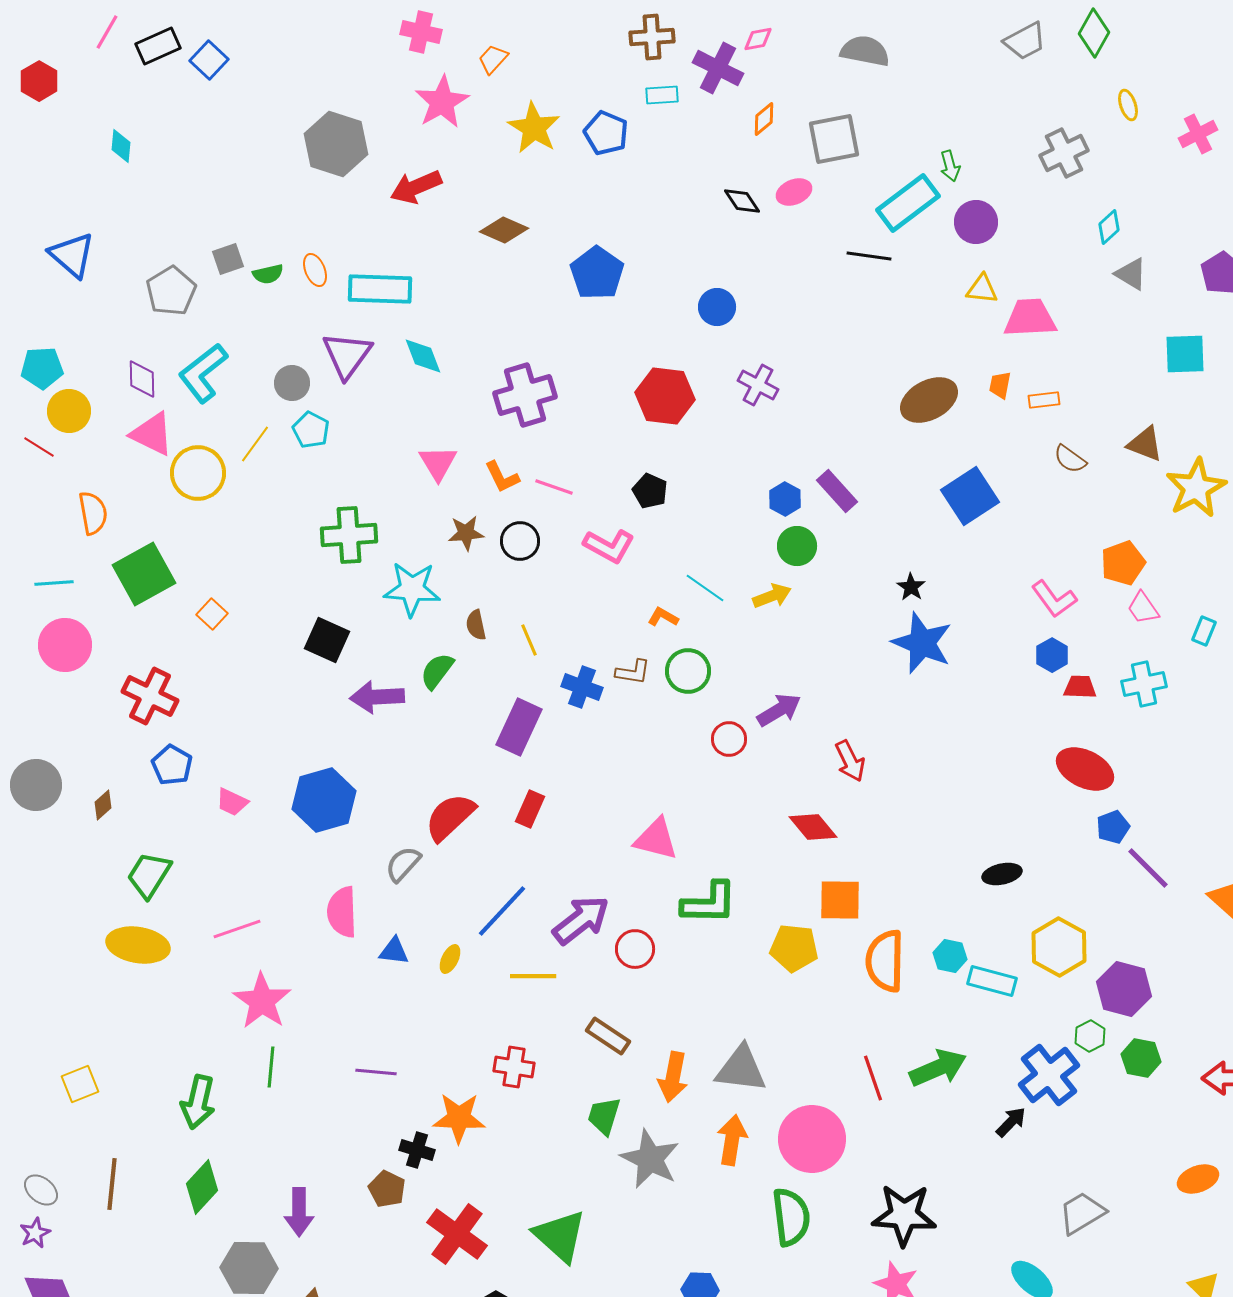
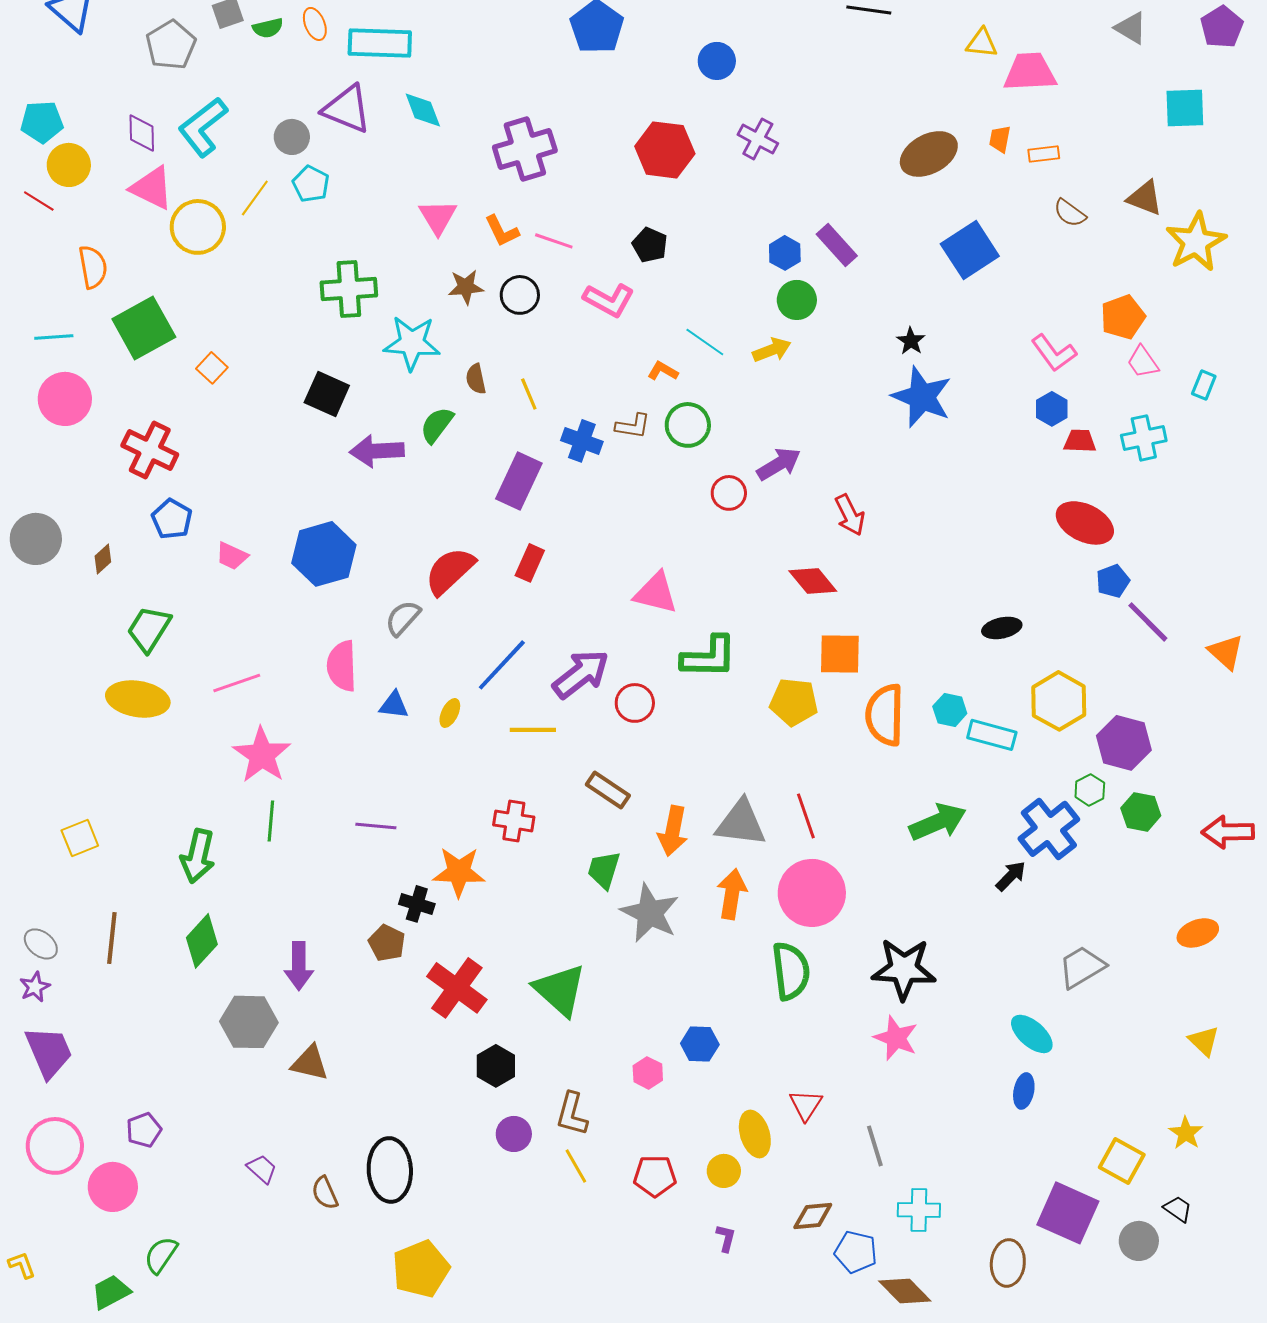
purple triangle: (347, 355) -> (347, 109), turned -44
red line: (873, 1078) -> (806, 816), moved

